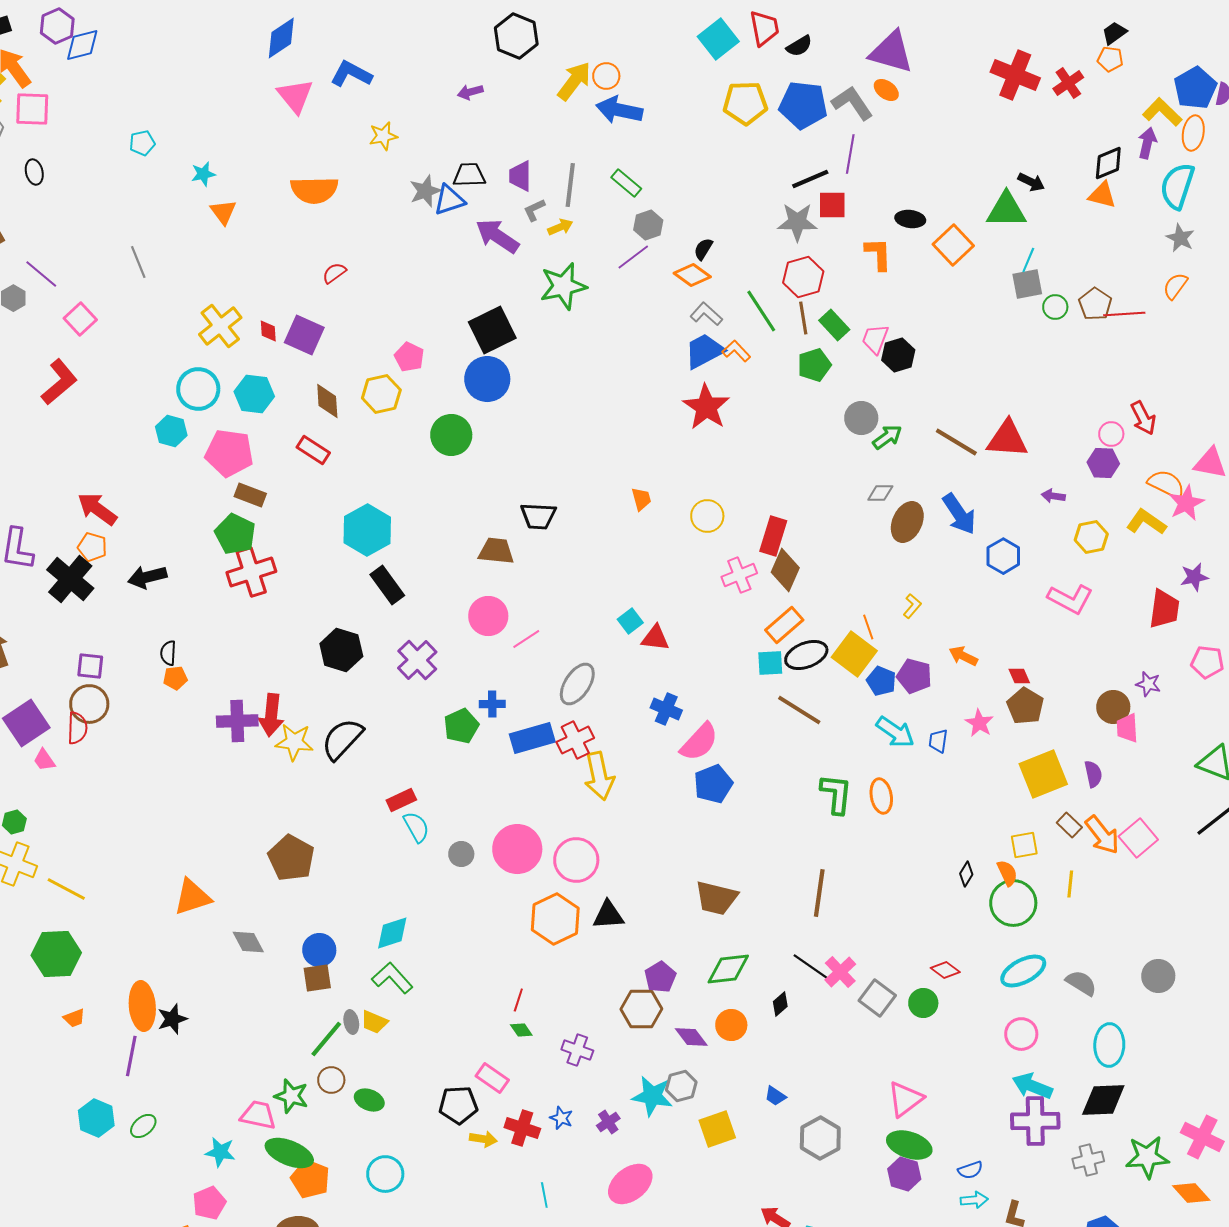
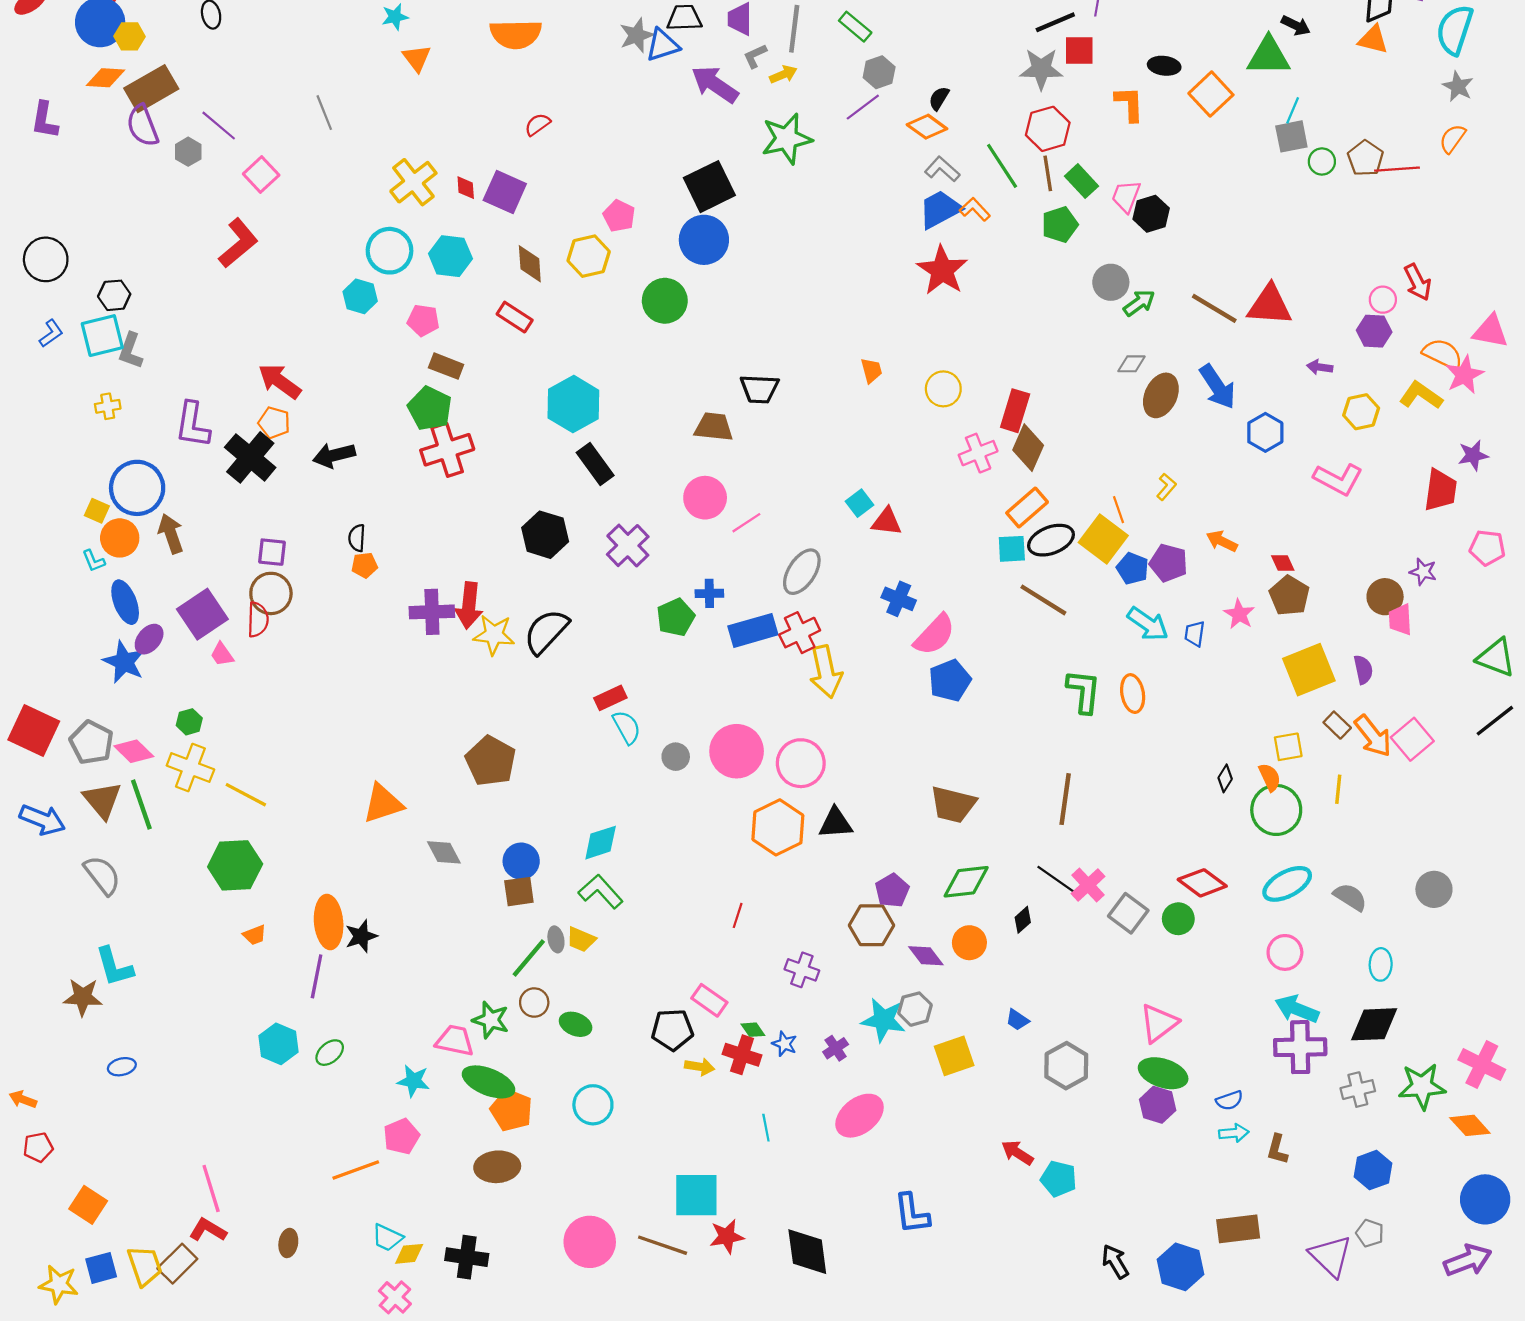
pink pentagon: (229, 453) -> (423, 320), size x0.6
red diamond: (945, 970) -> (1202, 883), size x1.5
green diamond: (521, 1030) -> (753, 1030), moved
cyan ellipse: (1109, 1045) -> (1381, 964), size x0.7

